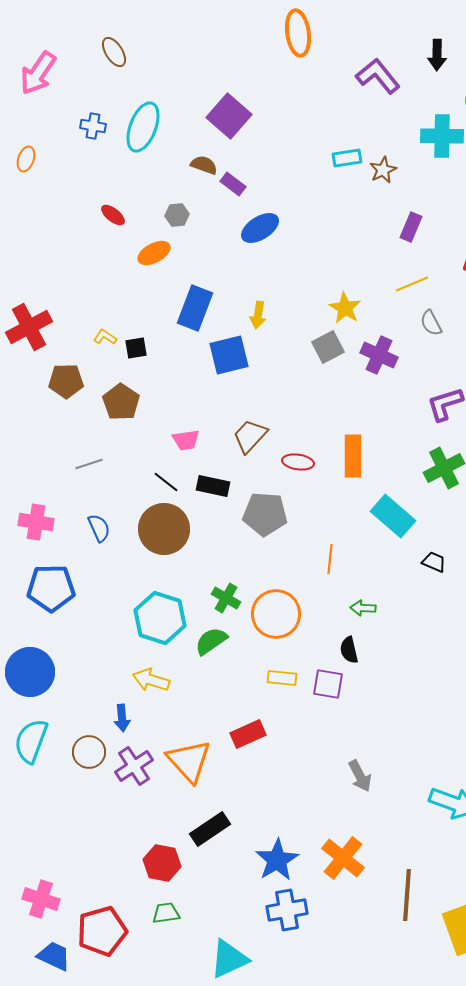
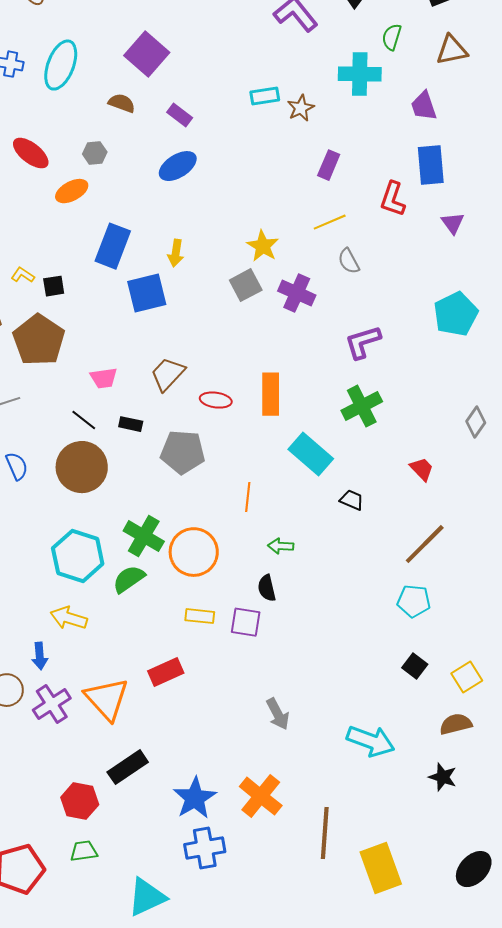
purple rectangle: (233, 184) -> (180, 115), moved
red ellipse: (113, 215) -> (31, 153), size x1.5
brown pentagon: (121, 402) -> (39, 340), size x1.4
black rectangle: (213, 486) -> (131, 424), size x0.7
green cross: (226, 598) -> (144, 536), size x1.4

